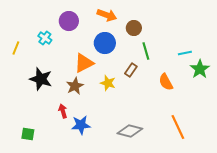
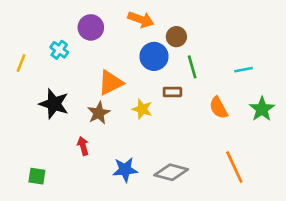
blue circle: (105, 43) -> (154, 56), moved
green star: (200, 69) -> (262, 109), moved
brown rectangle: (131, 70) -> (172, 92), turned 56
blue star: (81, 125) -> (125, 170), moved

